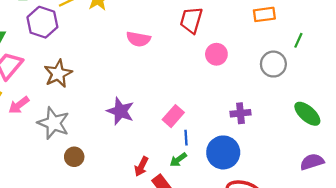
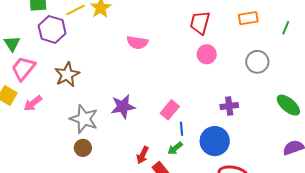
red trapezoid: (191, 20) -> (200, 23), moved
green line: (298, 40) -> (286, 28), moved
purple star: (120, 111) -> (123, 107), turned -30
gray star: (53, 123) -> (84, 119), moved

